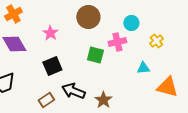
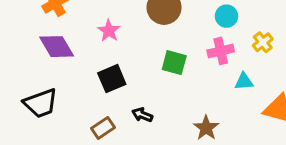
pink cross: (117, 42) -> (221, 51), moved
black arrow: (73, 91) -> (142, 115), size x0.6
brown star: (103, 100) -> (206, 128), moved

